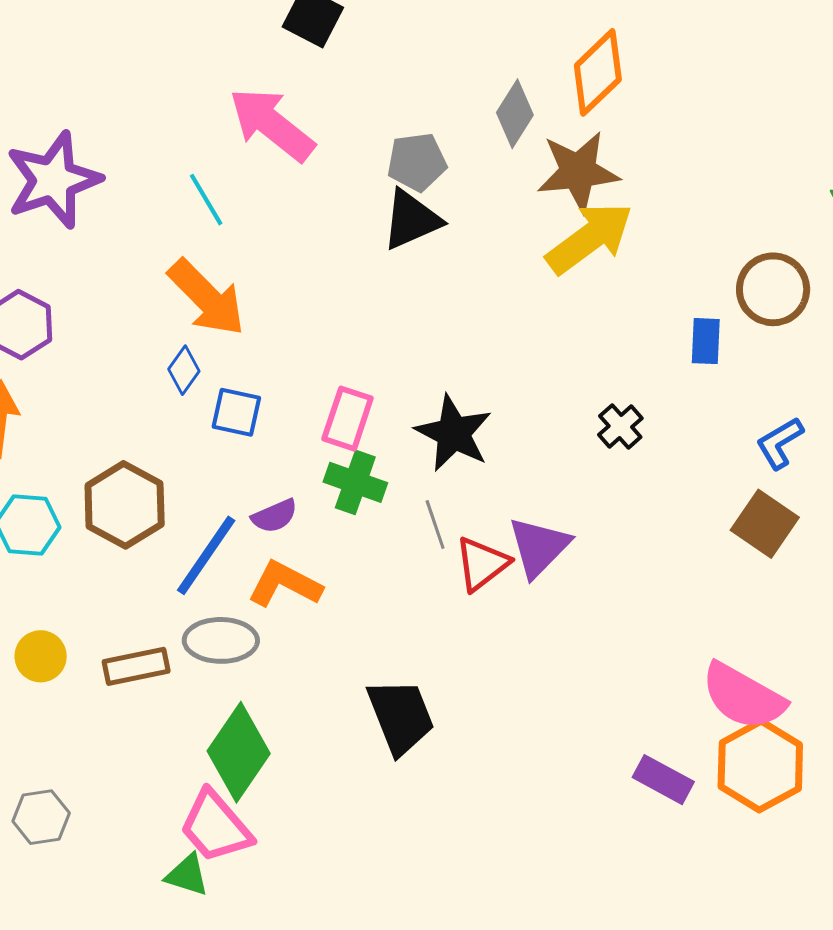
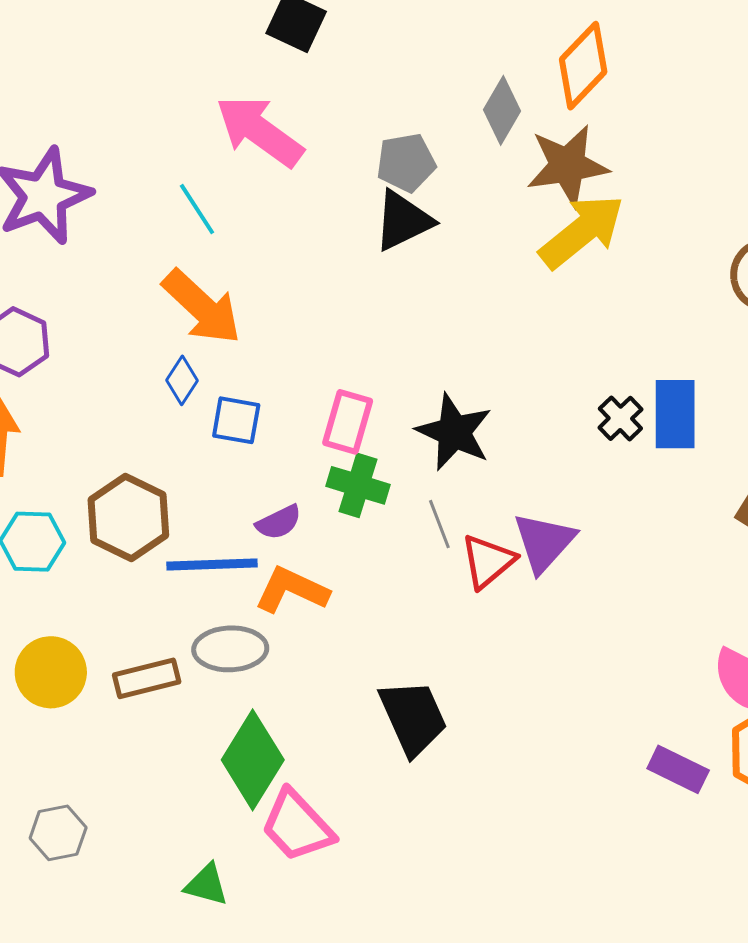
blue rectangle: (706, 341) -> (675, 414), moved, size x1.5
blue line: (206, 555) -> (212, 565), turned 56
yellow circle: (41, 656) -> (51, 672), size x1.4
pink trapezoid: (216, 827) -> (297, 826), moved

